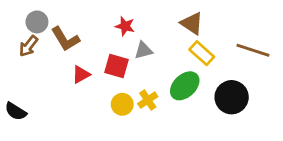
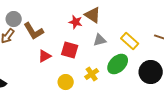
brown triangle: (192, 23) -> (93, 15), moved
gray triangle: (144, 50) -> (100, 40), moved
yellow circle: (122, 104) -> (66, 82), moved

